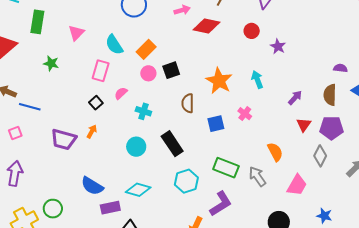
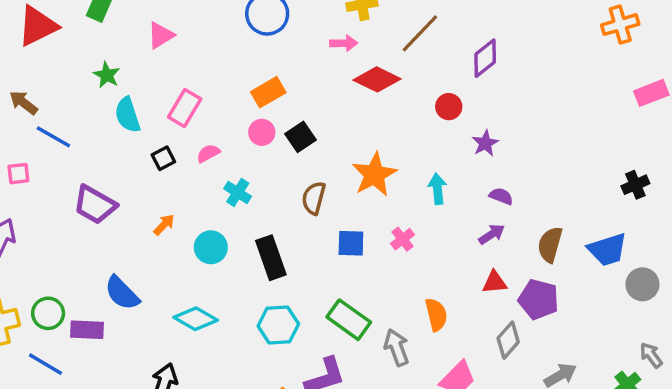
cyan semicircle: (114, 45) -> (128, 115), moved
purple semicircle: (340, 68) -> (501, 196), moved
black square: (171, 70) -> (300, 137), turned -30
red triangle: (304, 125) -> (495, 282), turned 35
orange arrow: (92, 132) -> (164, 225), moved
purple rectangle: (110, 208) -> (87, 330), moved

